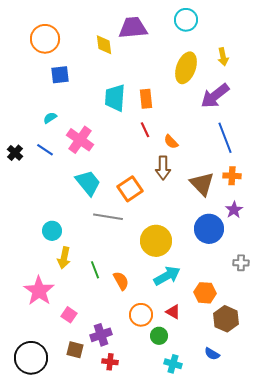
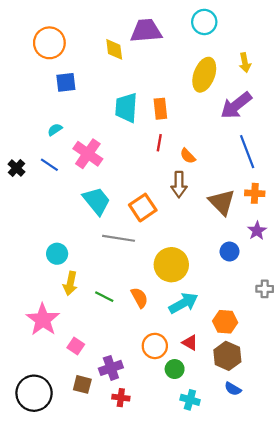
red line: (145, 130) -> (159, 143), turned 35
blue circle: (209, 229) -> (230, 252), size x0.6
green line: (95, 270) -> (104, 297), turned -42
orange semicircle: (121, 281) -> (139, 298), moved
brown hexagon: (226, 319) -> (227, 356), moved

